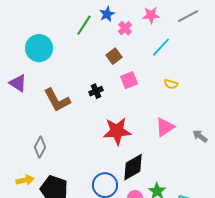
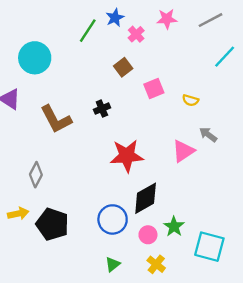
cyan line: (161, 47) -> (225, 57), moved
pink square: (129, 80) -> (154, 88), moved
gray arrow: (200, 136) -> (208, 135), moved

